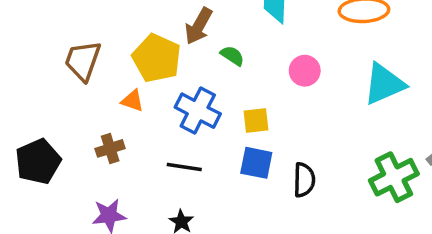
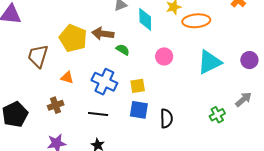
brown arrow: (199, 26) -> (103, 34), turned 70
yellow pentagon: (157, 58) -> (73, 38), moved
green cross: (394, 177) -> (217, 115), size x0.6

